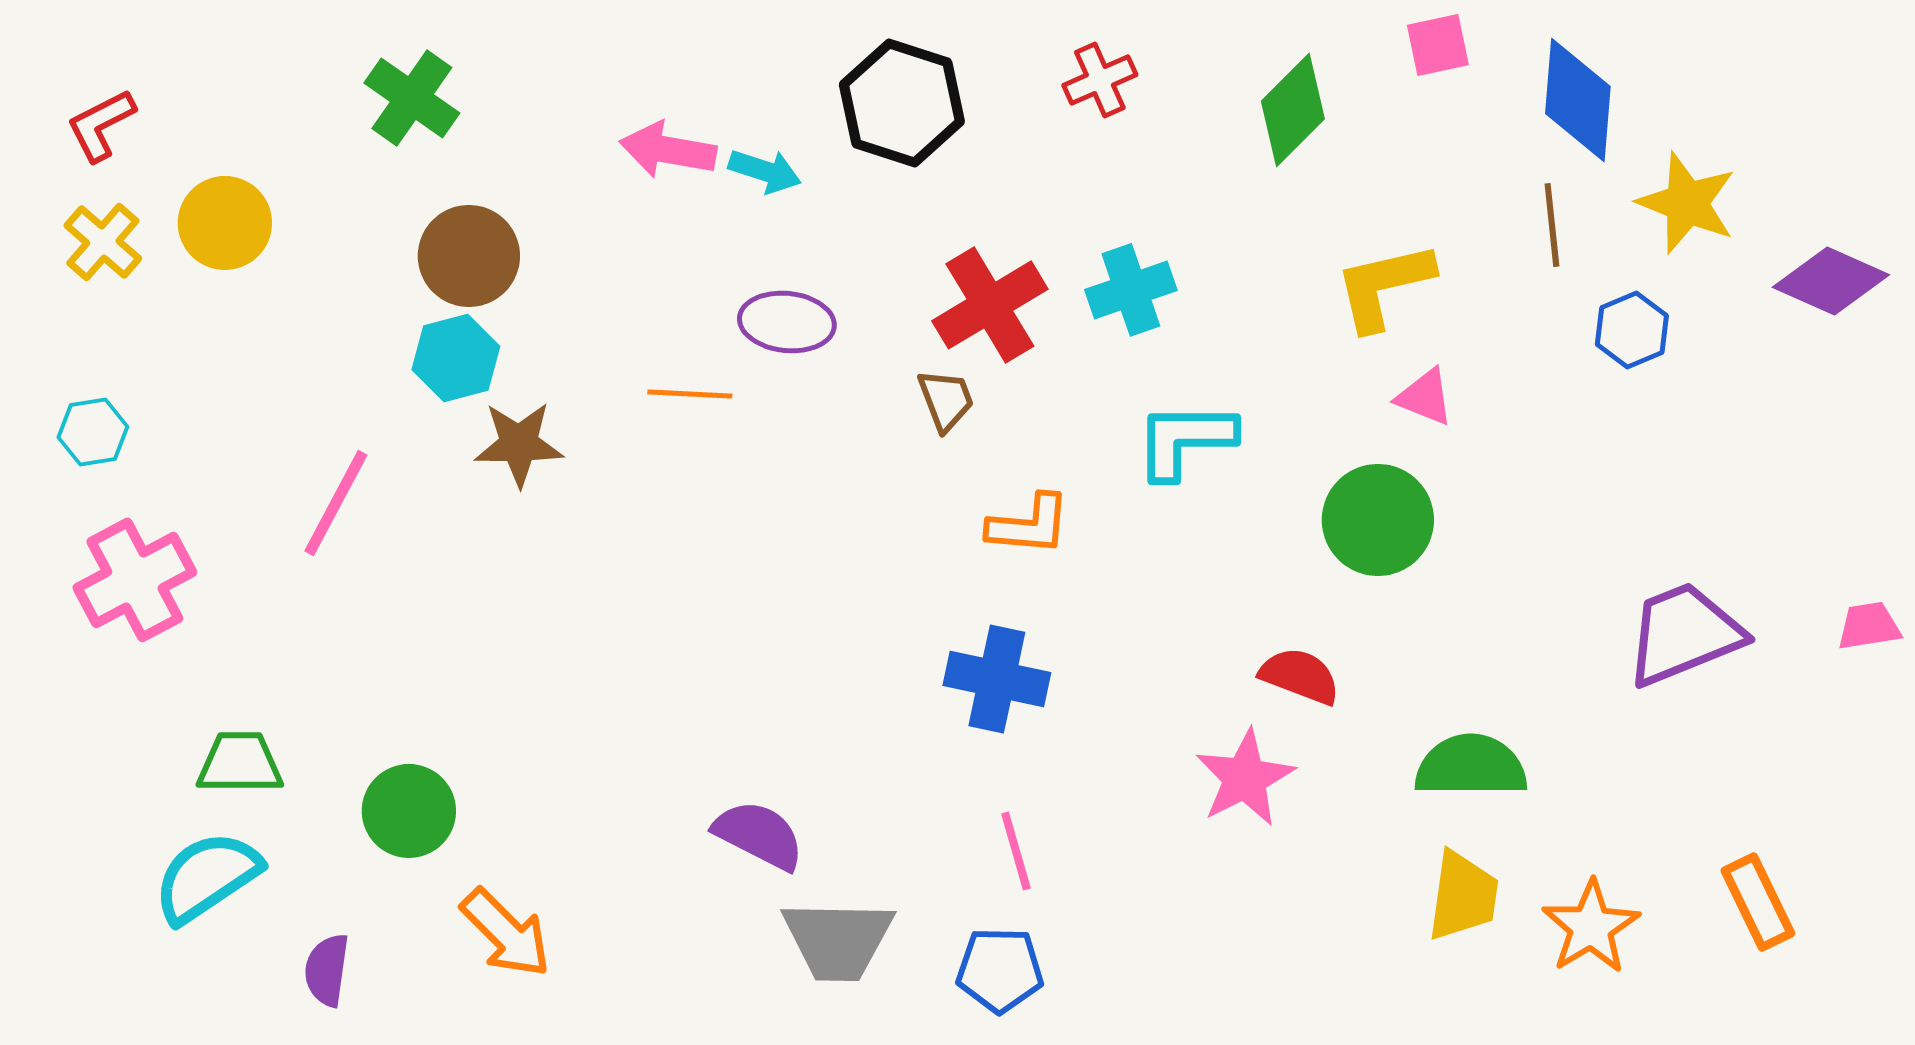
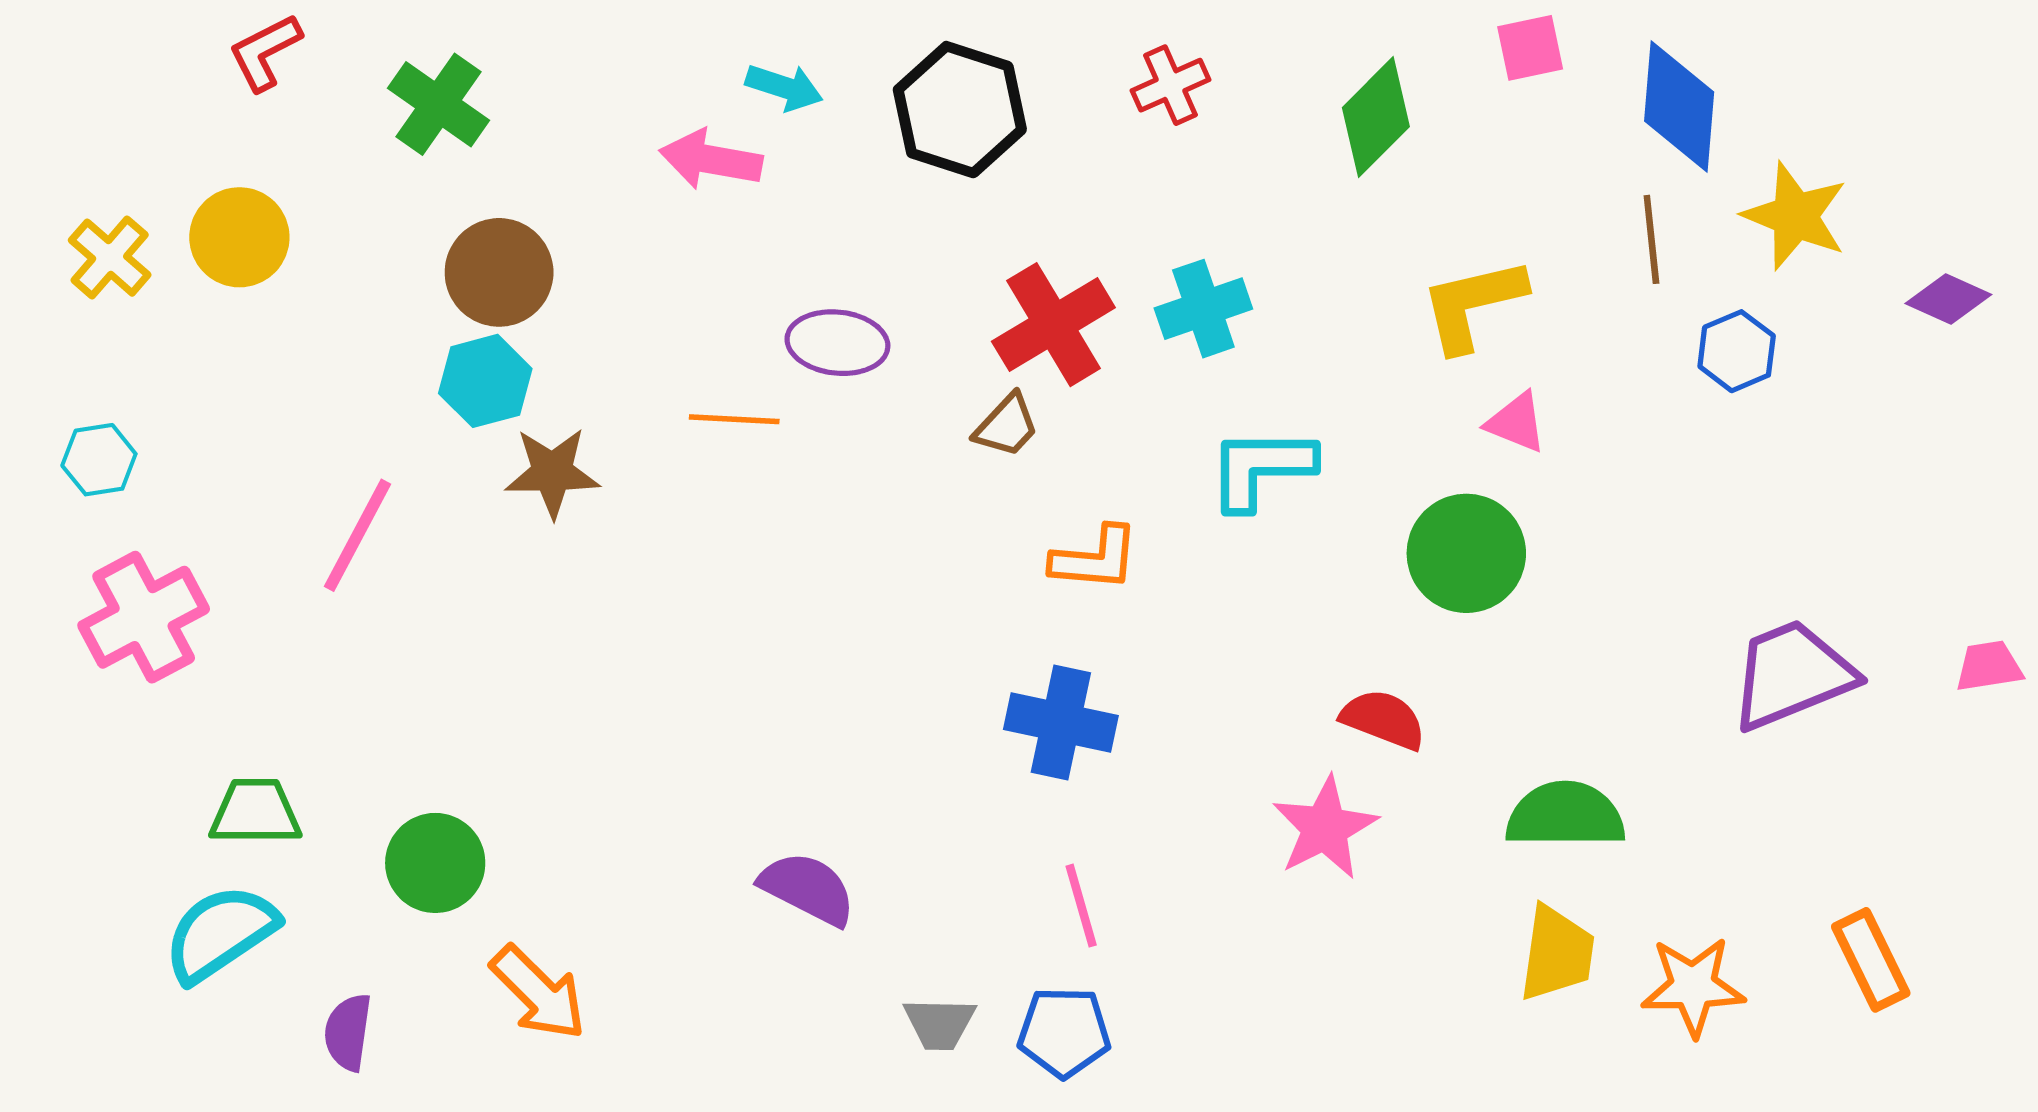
red L-shape: (101, 125) -> (265, 52), moved
cyan arrow: (765, 171) -> (784, 87), moved
purple diamond: (1831, 281) -> (1948, 299), size x0.7
brown trapezoid: (946, 400) -> (1007, 426), turned 64
orange star: (1591, 927) -> (1693, 986), turned 30
gray trapezoid: (838, 940) -> (940, 1024), moved, size x0.6

